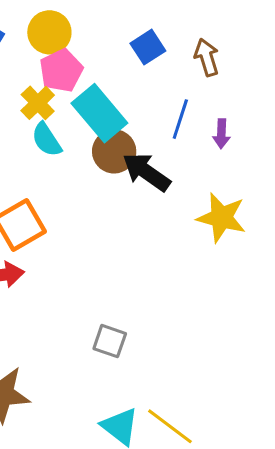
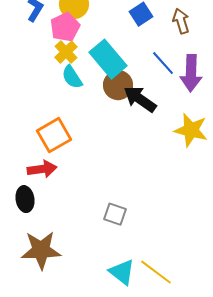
pink pentagon: (61, 71) -> (65, 27), moved
blue line: (180, 119) -> (163, 63), turned -60
purple arrow: (221, 134) -> (191, 73), size x1.8

